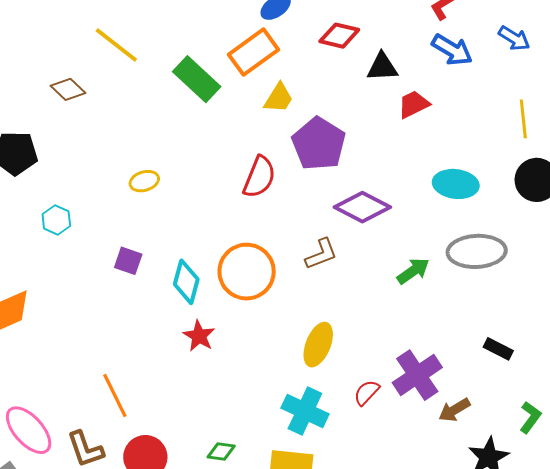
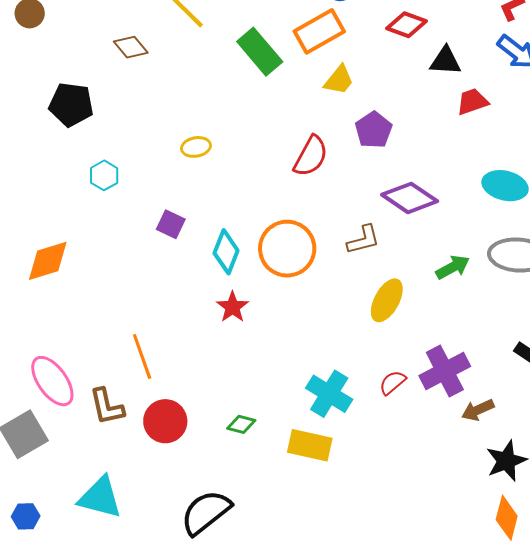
purple pentagon: (319, 144) -> (374, 130), size x0.7
yellow ellipse: (318, 345) -> (387, 300), moved

